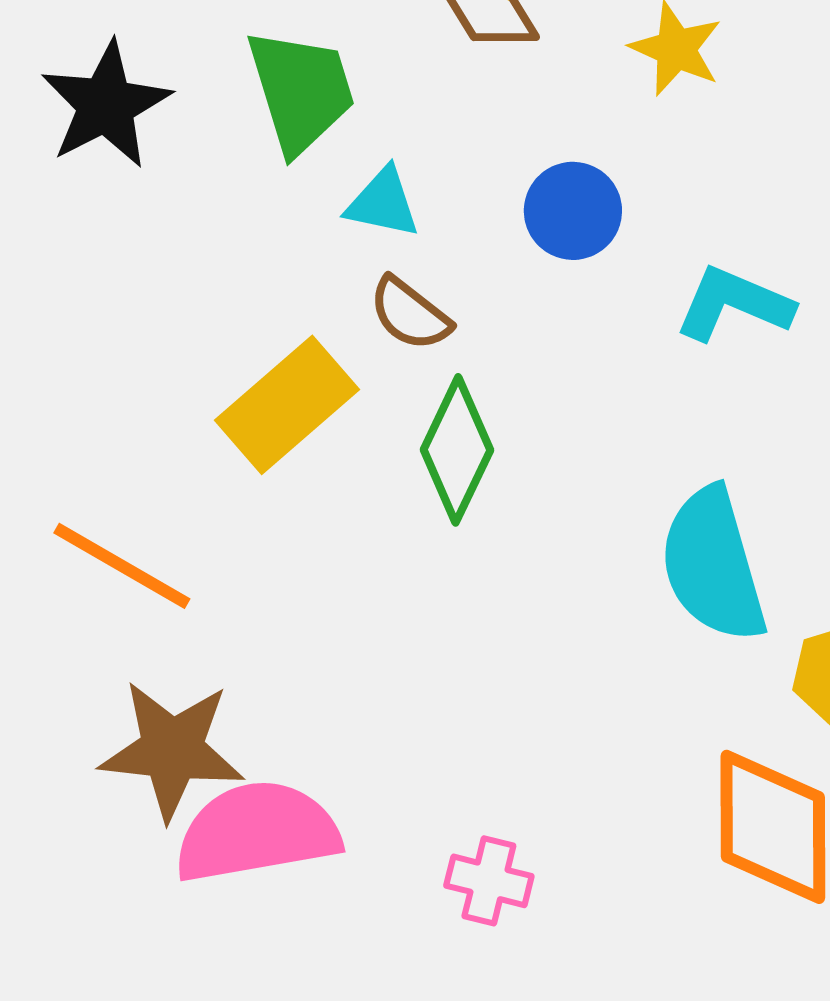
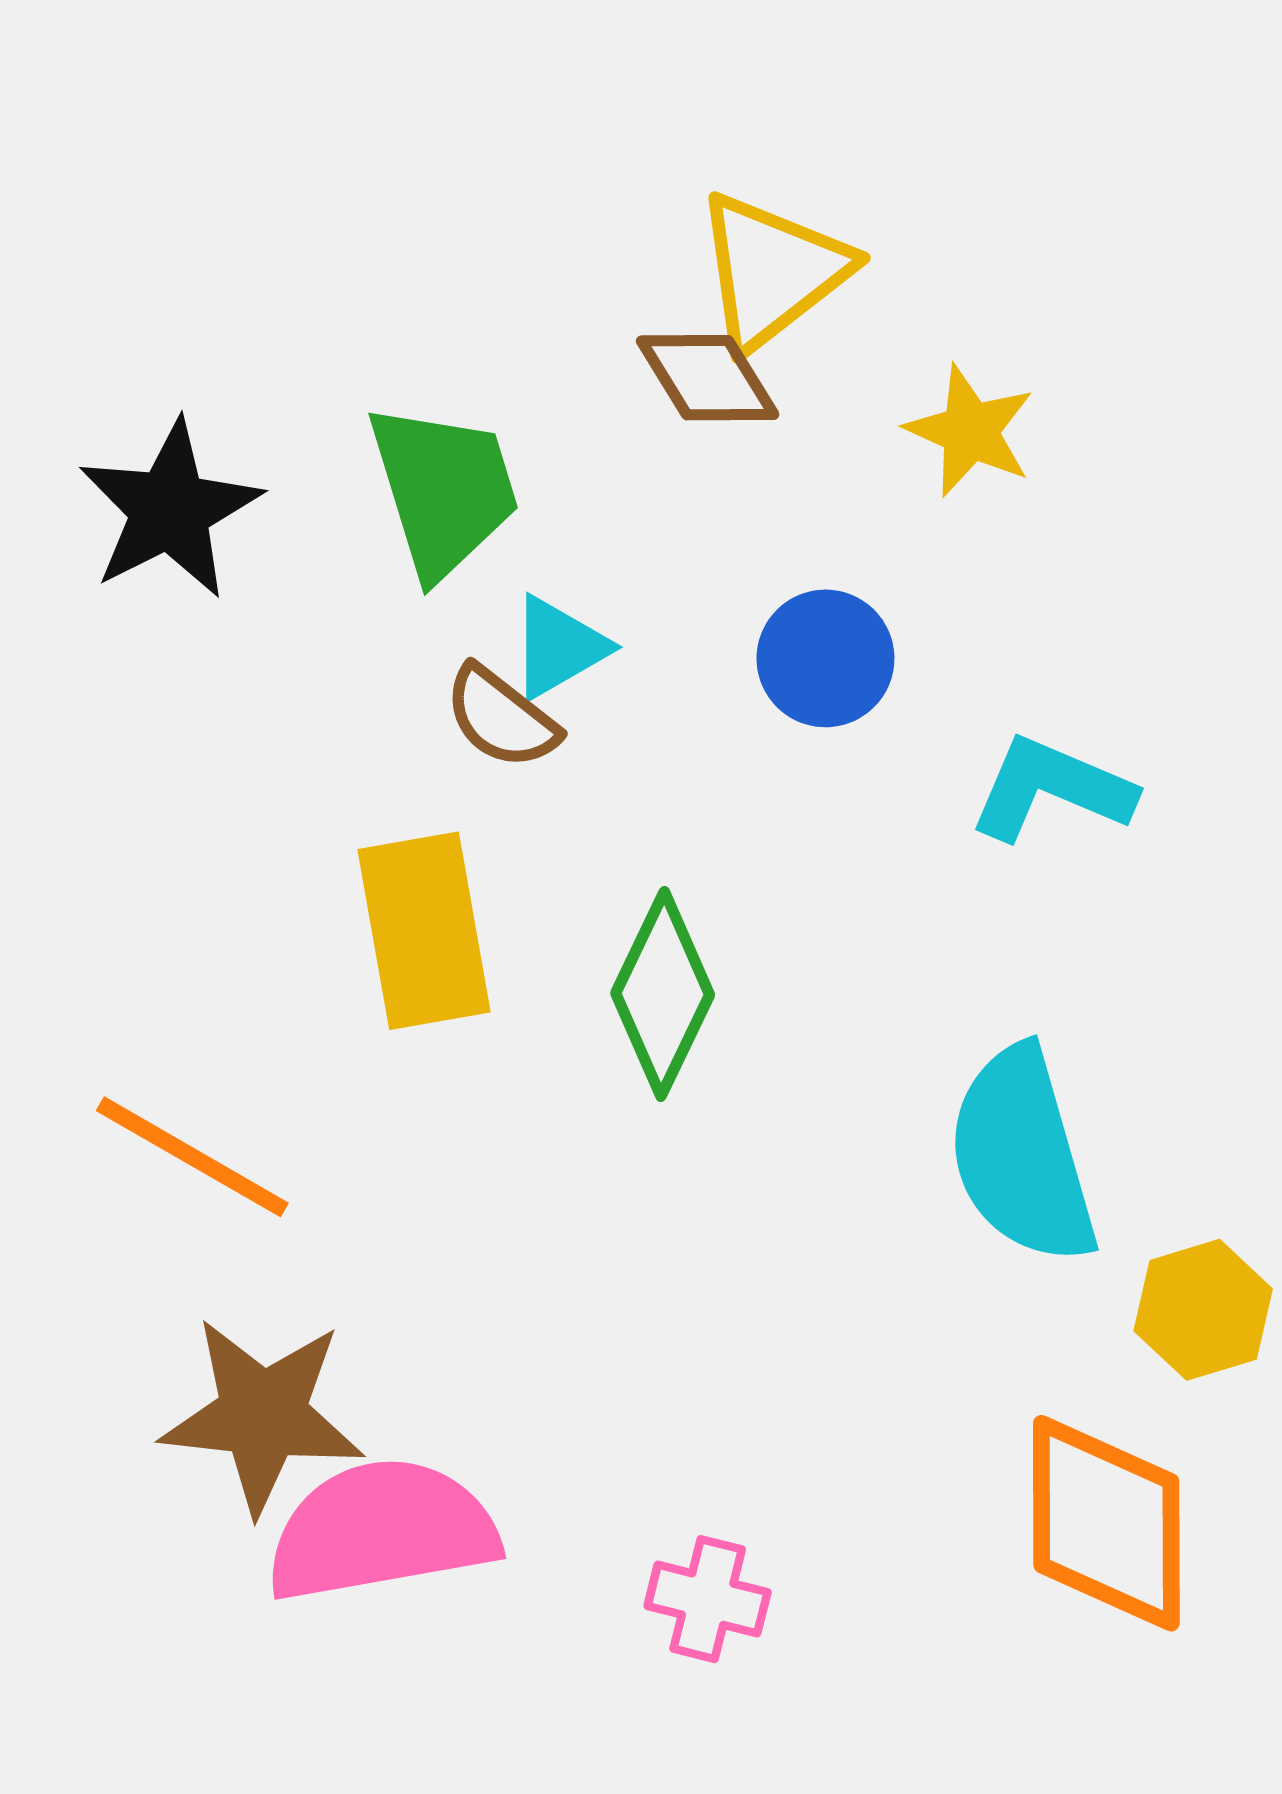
cyan triangle: (383, 203) -> (559, 647), turned -42
brown semicircle: (410, 314) -> (501, 717), moved
yellow rectangle: (287, 405) -> (424, 931), turned -59

